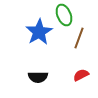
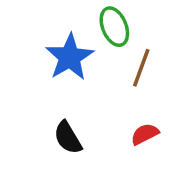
black semicircle: (38, 77) -> (68, 138), turned 60

